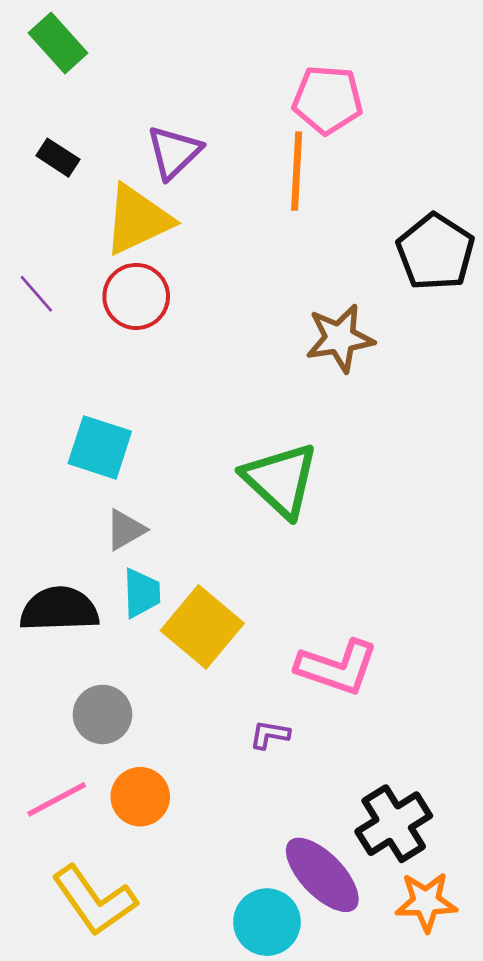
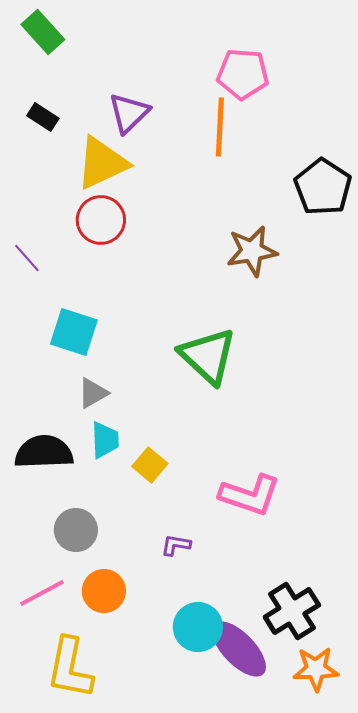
purple line: (36, 294) -> (27, 258), moved
yellow square: (202, 627) -> (150, 465), size x0.6
purple L-shape: (270, 735) -> (176, 545), moved
yellow L-shape: (94, 900) -> (70, 668), turned 46
cyan circle: (267, 922) -> (198, 627), moved

